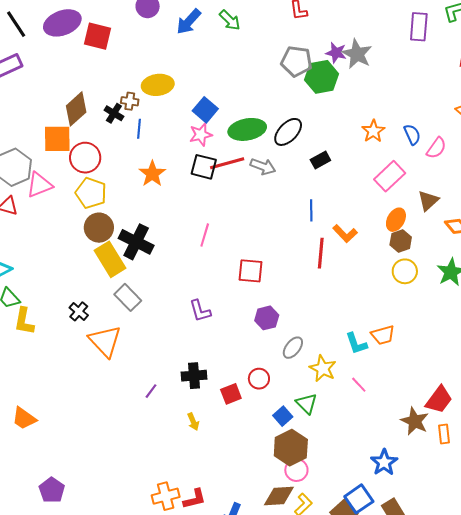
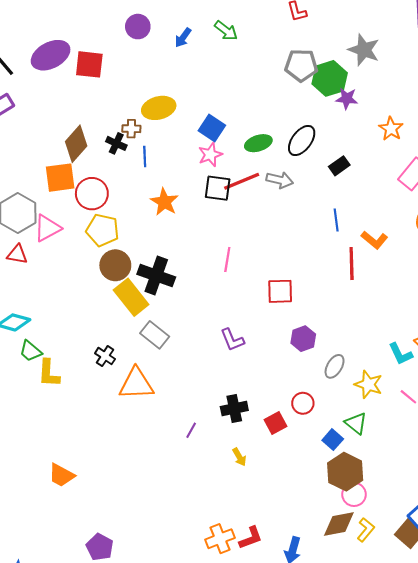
blue arrow: (189, 22) -> (183, 38), size x0.7
purple star: (336, 53) -> (347, 99), moved
green ellipse: (247, 129) -> (258, 143), size x0.7
orange triangle: (105, 341) -> (136, 384), turned -42

